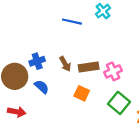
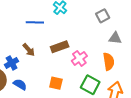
brown arrow: (65, 64) -> (29, 50), moved
brown rectangle: (89, 67) -> (60, 47), moved

